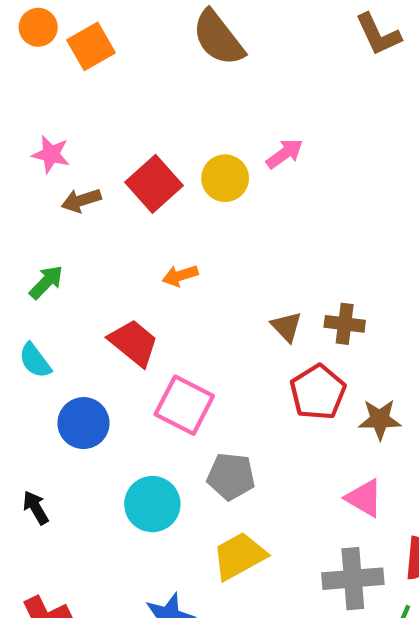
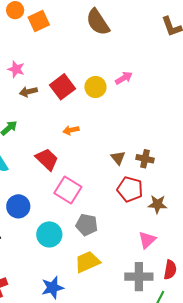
red pentagon: (318, 392) -> (130, 189), turned -30
blue circle: (83, 423) -> (18, 206), moved
pink triangle: (364, 498) -> (147, 240), turned 42

